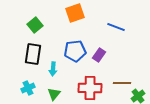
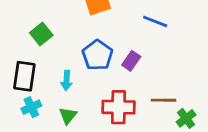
green square: (35, 25) -> (41, 34), moved
blue pentagon: (75, 51) -> (97, 55), turned -30
black rectangle: (33, 54) -> (24, 76), moved

